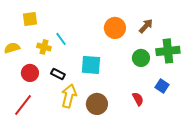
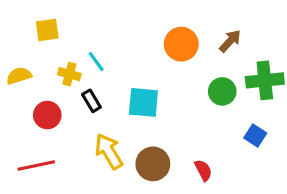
black rectangle: (58, 74) -> (91, 101), moved, turned 32
yellow arrow: (69, 96) -> (109, 151), turned -45
red semicircle: (138, 99) -> (203, 170), moved
red line: (23, 105) -> (36, 165), turned 40

